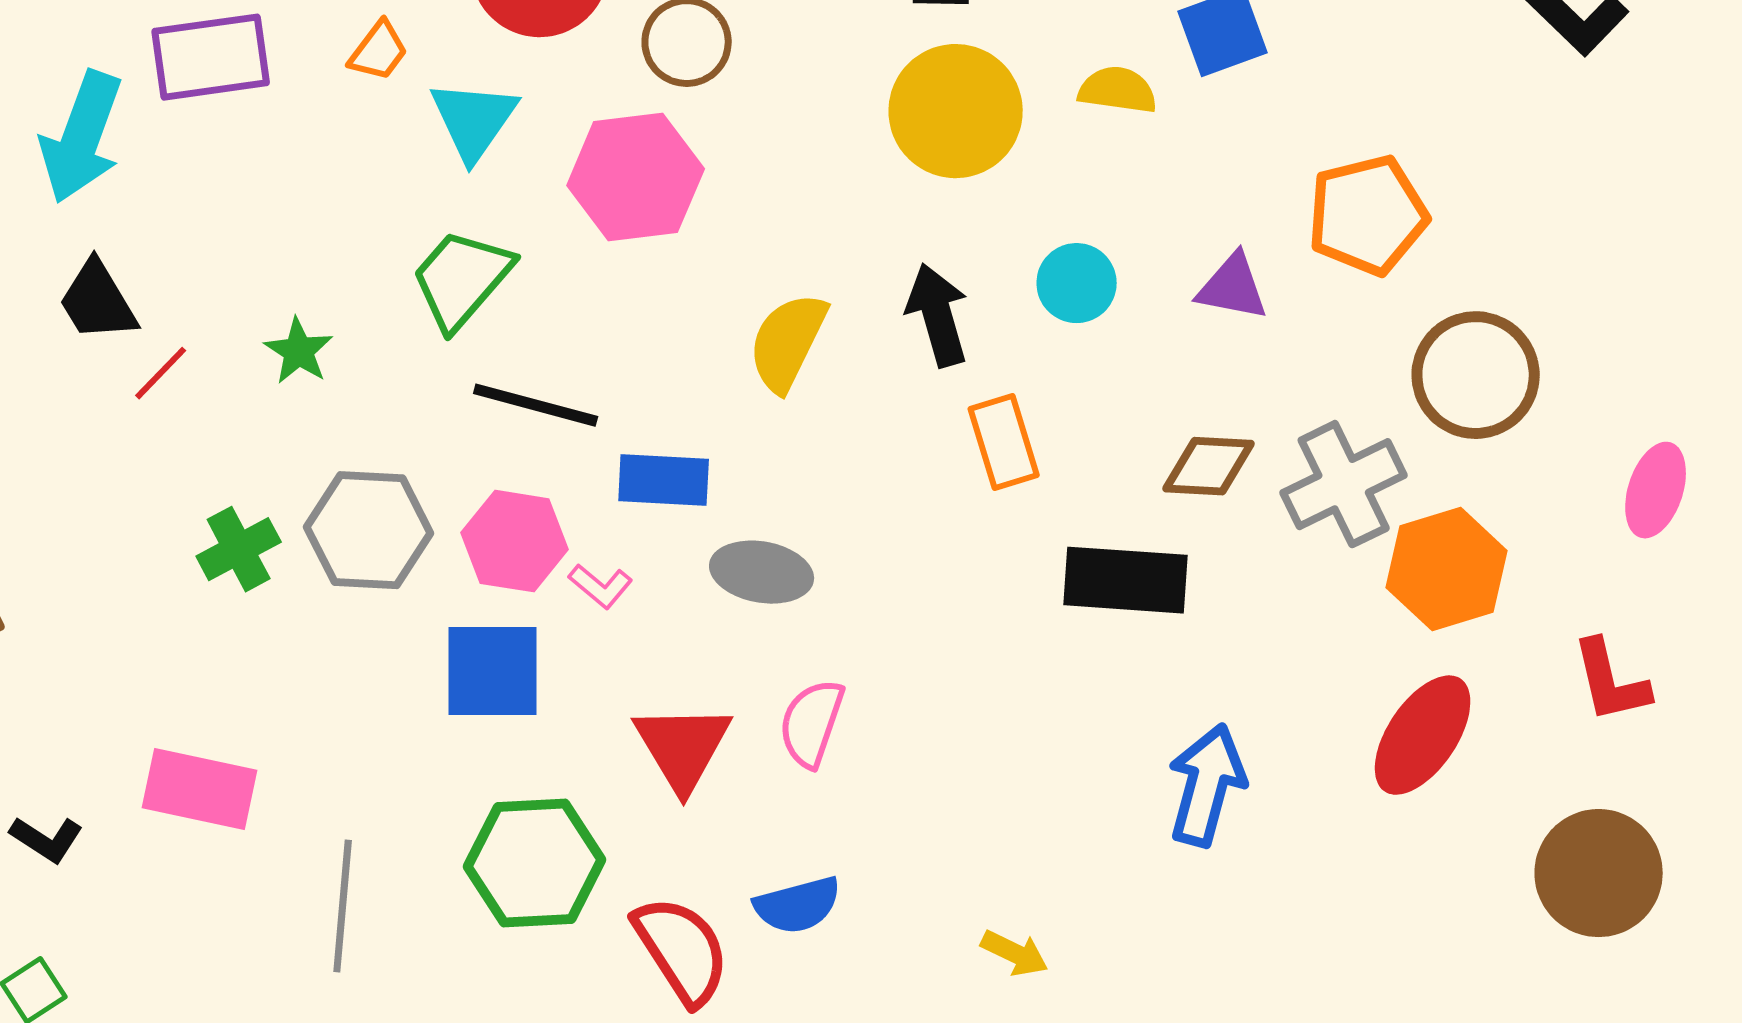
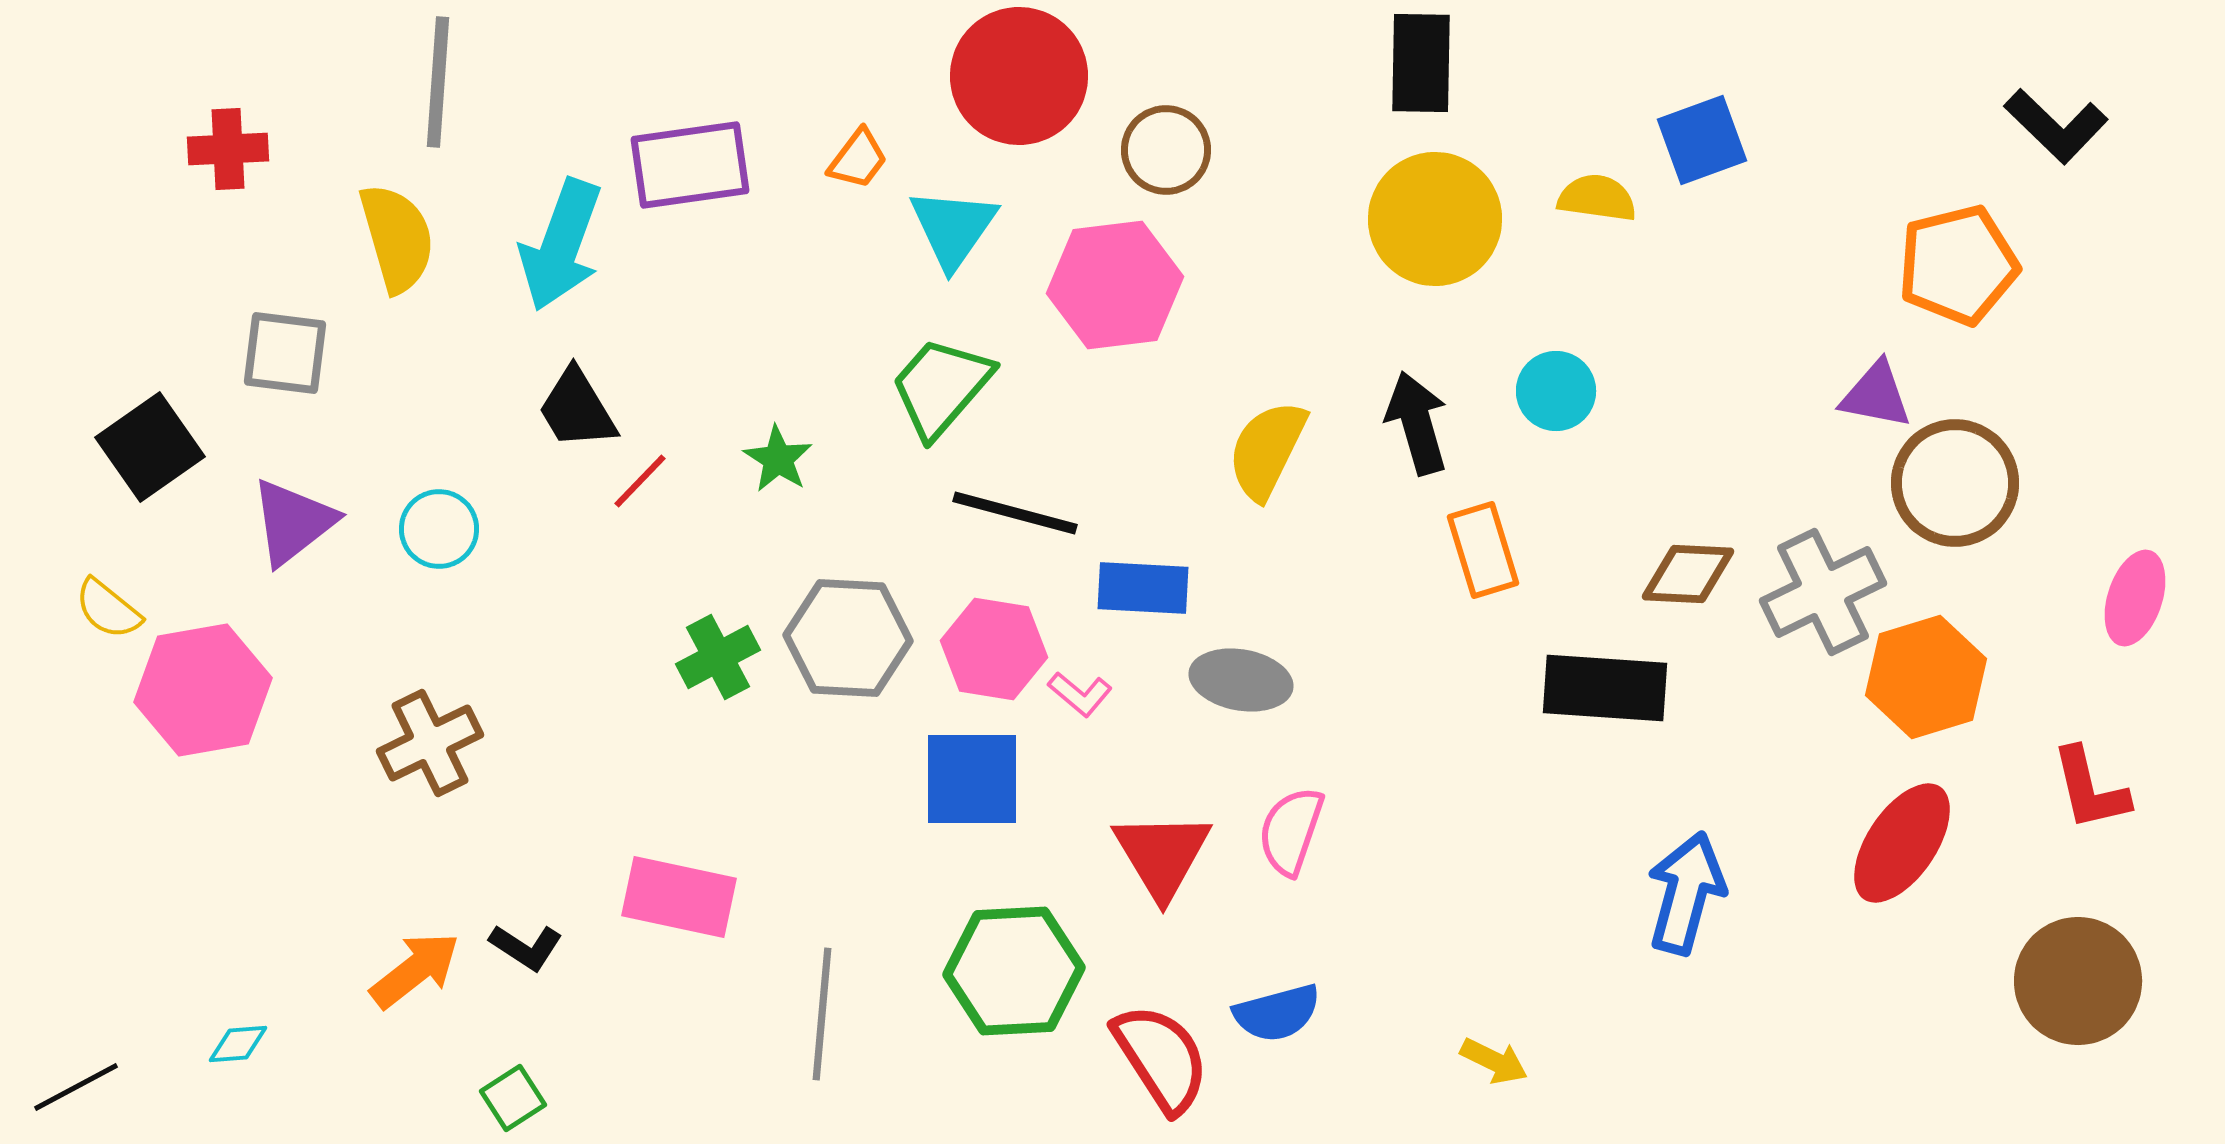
orange pentagon: (1368, 215) -> (1958, 265), moved
purple triangle: (1233, 287) -> (1876, 395), moved

